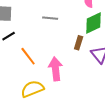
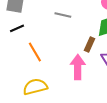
pink arrow: (55, 69) -> (78, 67), moved

